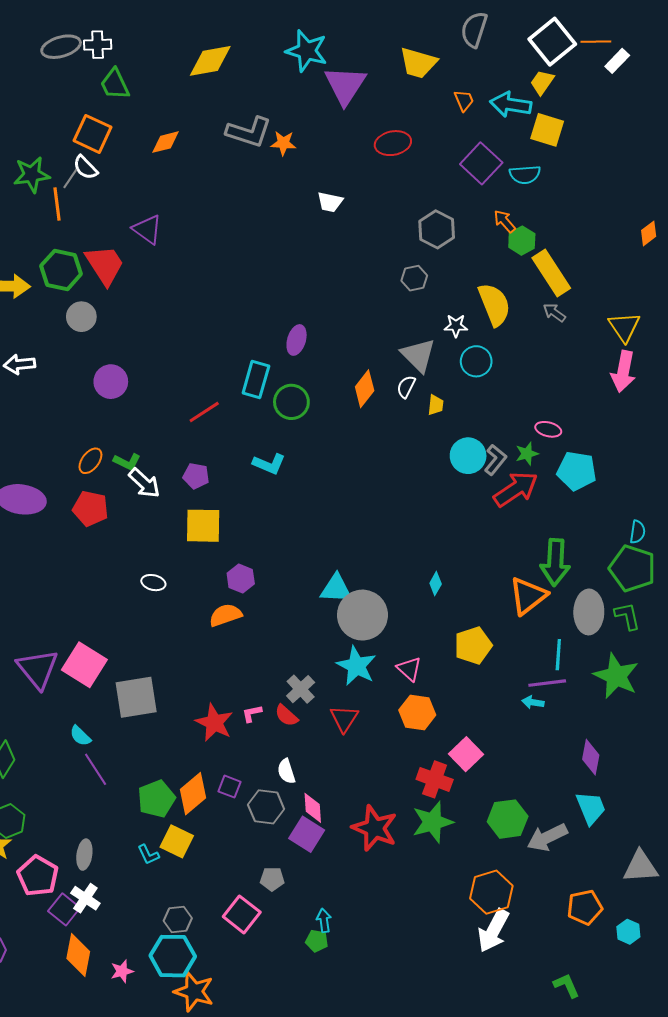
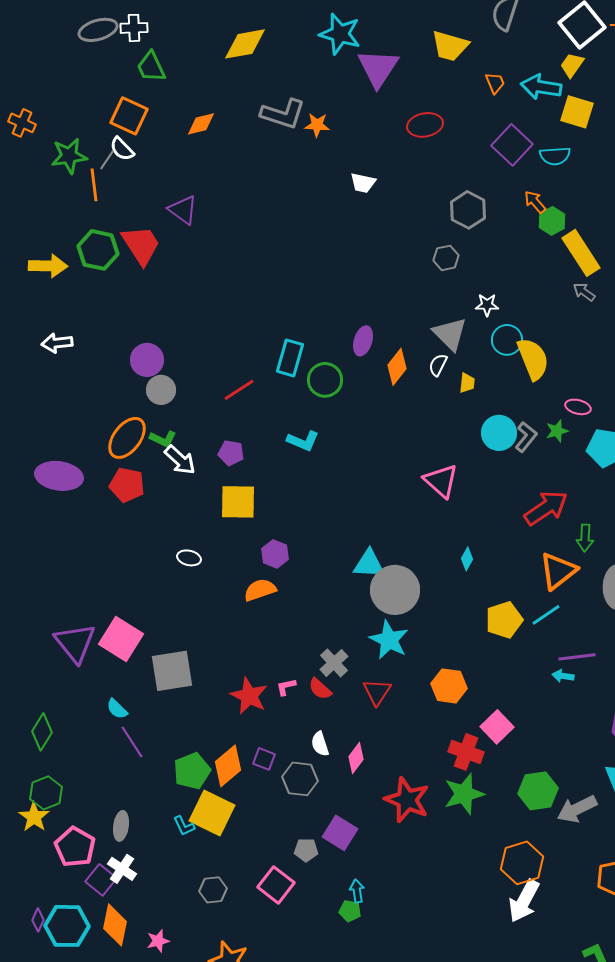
yellow semicircle: (494, 304) -> (533, 359), moved
gray circle: (81, 317) -> (161, 390), moved
purple ellipse: (297, 340) -> (363, 341), moved
orange ellipse: (90, 461) -> (127, 438), size x1.6
red arrow: (516, 489) -> (546, 508), moved
green arrow: (555, 562) -> (585, 538), size x0.6
cyan line: (558, 655) -> (546, 615), moved, turned 52
pink triangle: (409, 669) -> (441, 481), moved, size x1.4
pink diamond: (313, 808) -> (356, 758), moved, turned 40
purple square: (307, 834) -> (340, 833), moved
yellow square: (177, 841) -> (212, 813), size x1.4
cyan hexagon: (173, 956) -> (67, 926), moved

